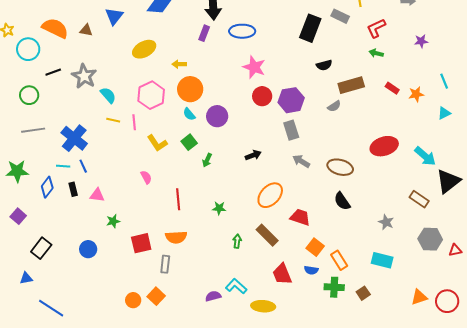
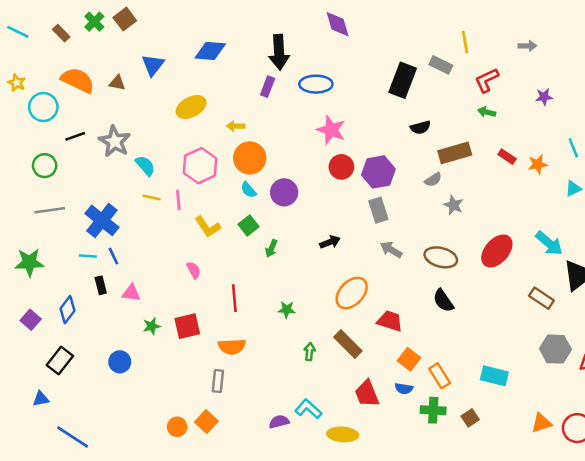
red ellipse: (384, 146) -> (497, 251), moved, turned -32
blue diamond: (47, 187) -> (68, 310), moved
gray star: (386, 222) -> (454, 205), moved
red square: (141, 243) -> (187, 326), moved

